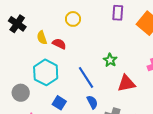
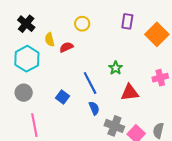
red semicircle: (59, 44) -> (66, 47), turned -56
cyan hexagon: (46, 72) -> (27, 59), moved
blue square: (59, 103) -> (62, 97), moved

